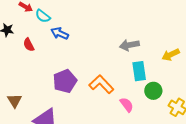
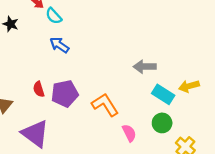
blue arrow: (60, 33) -> (59, 45), moved
red semicircle: (29, 45) -> (39, 89), moved
cyan rectangle: (139, 71) -> (163, 94), moved, turned -60

